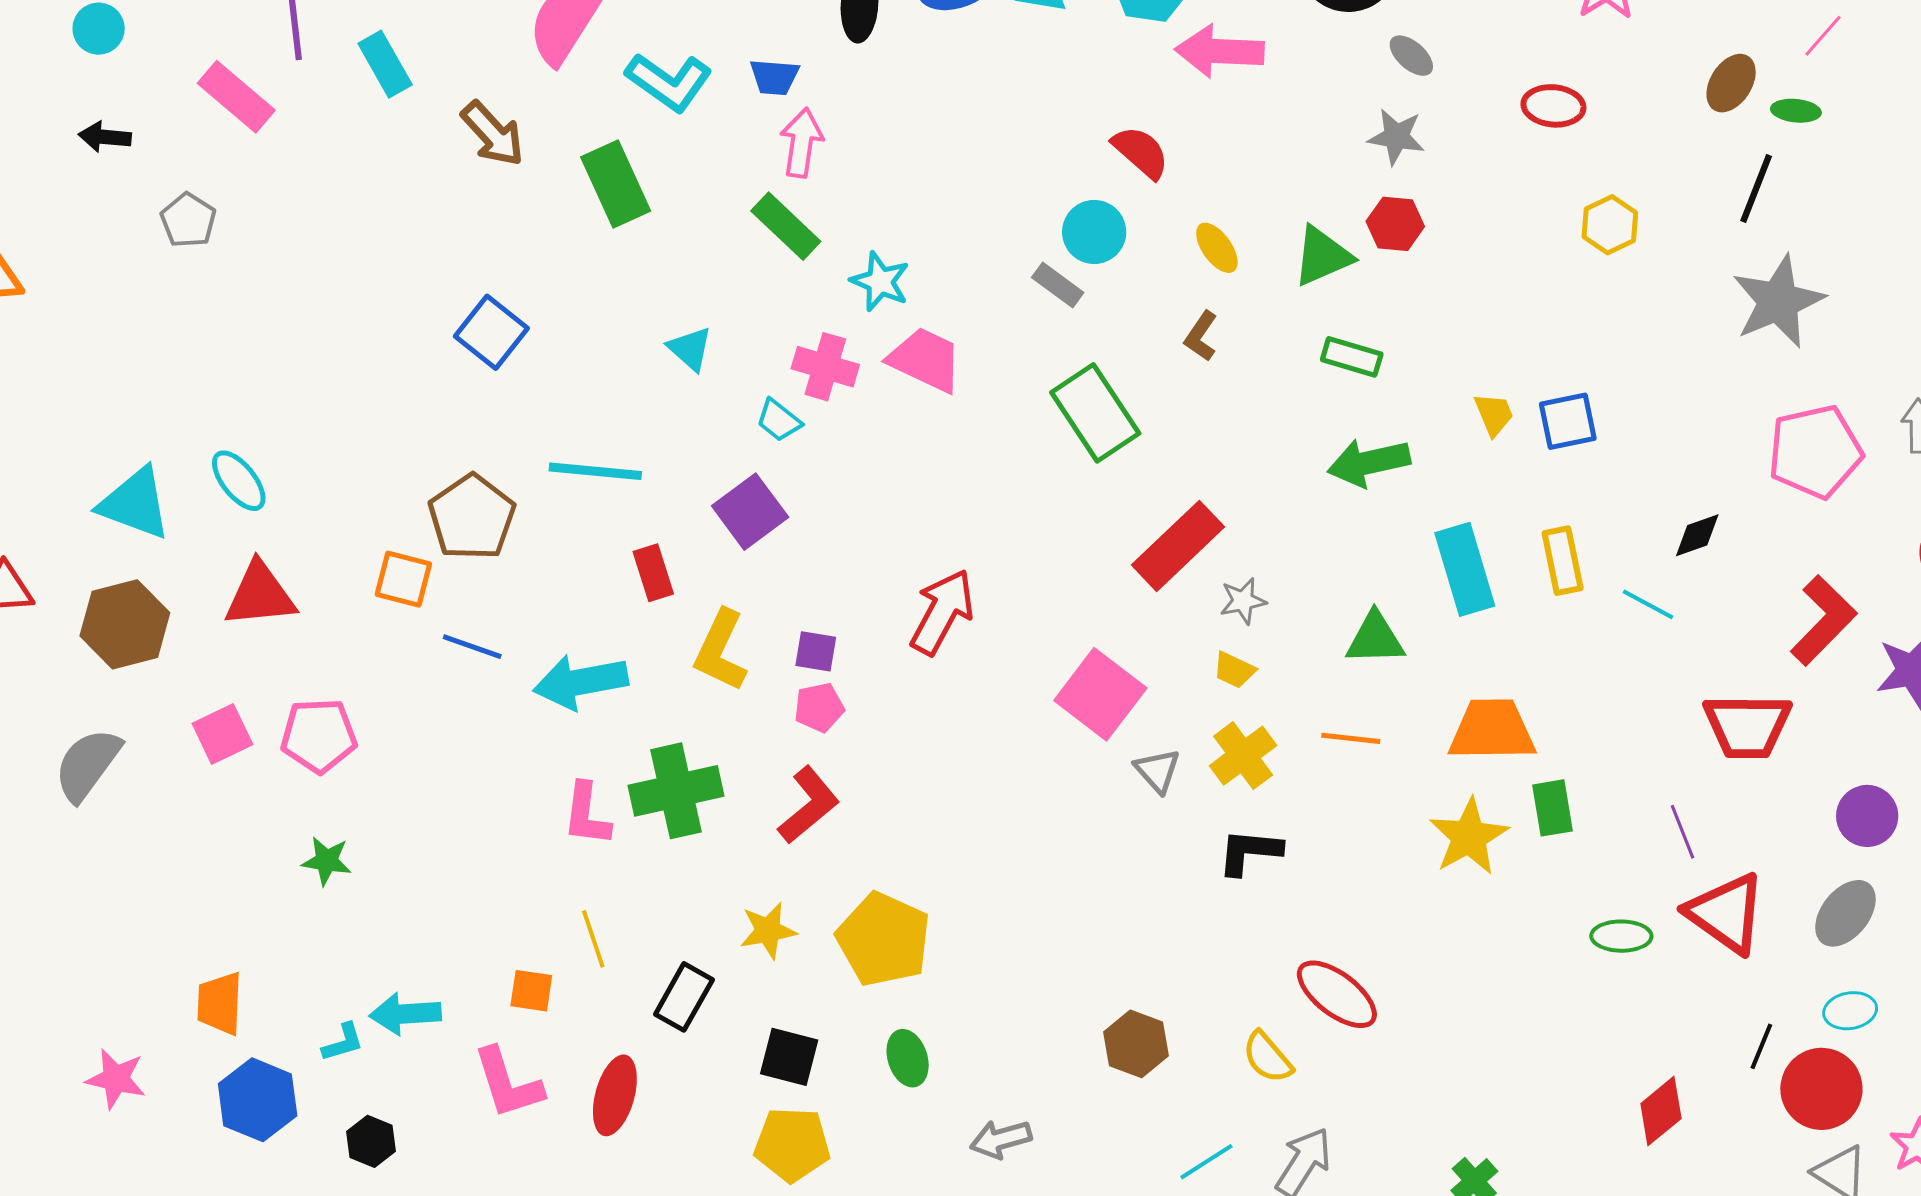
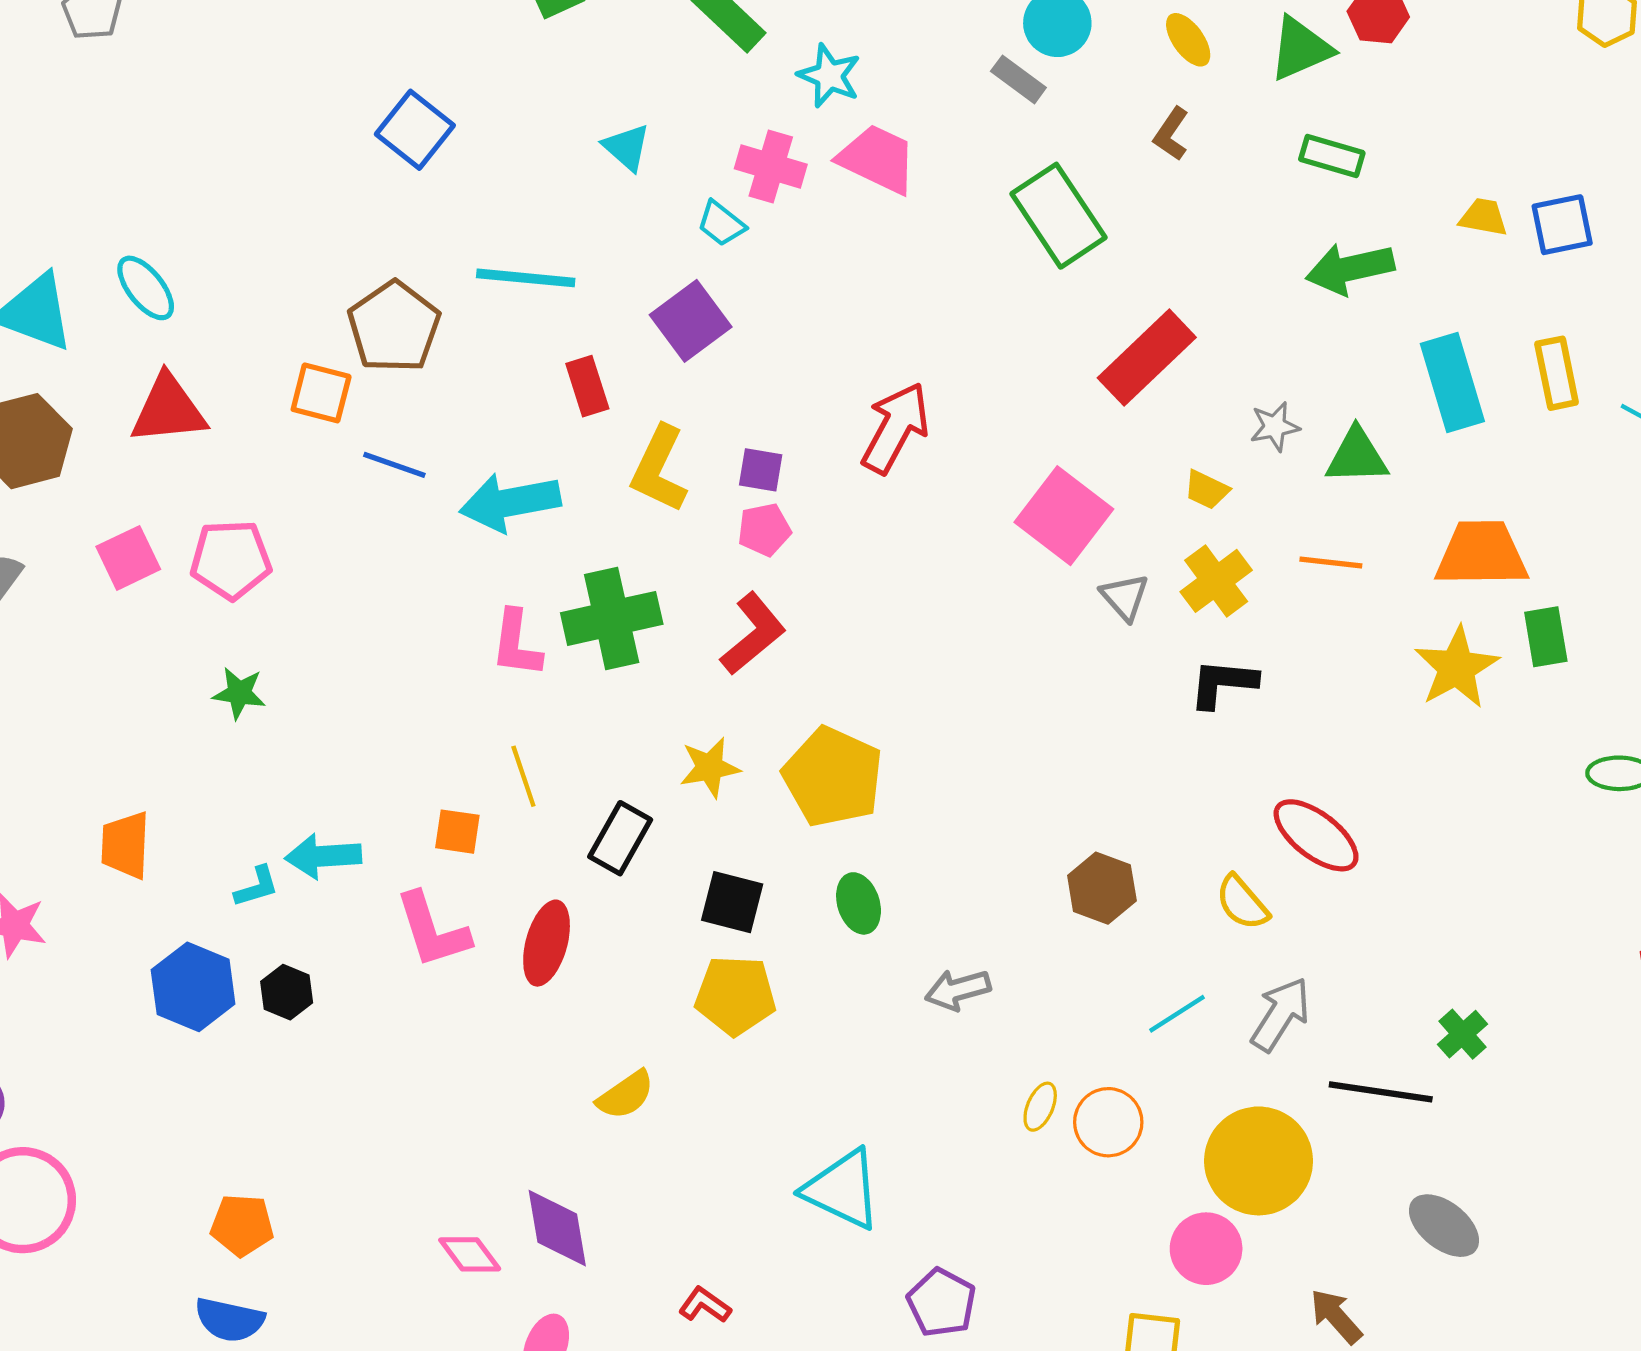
yellow trapezoid: (1494, 414) -> (1483, 217), turned -57
gray star: (1243, 601) -> (1275, 427), moved
blue hexagon: (258, 1100) -> (193, 987), moved

